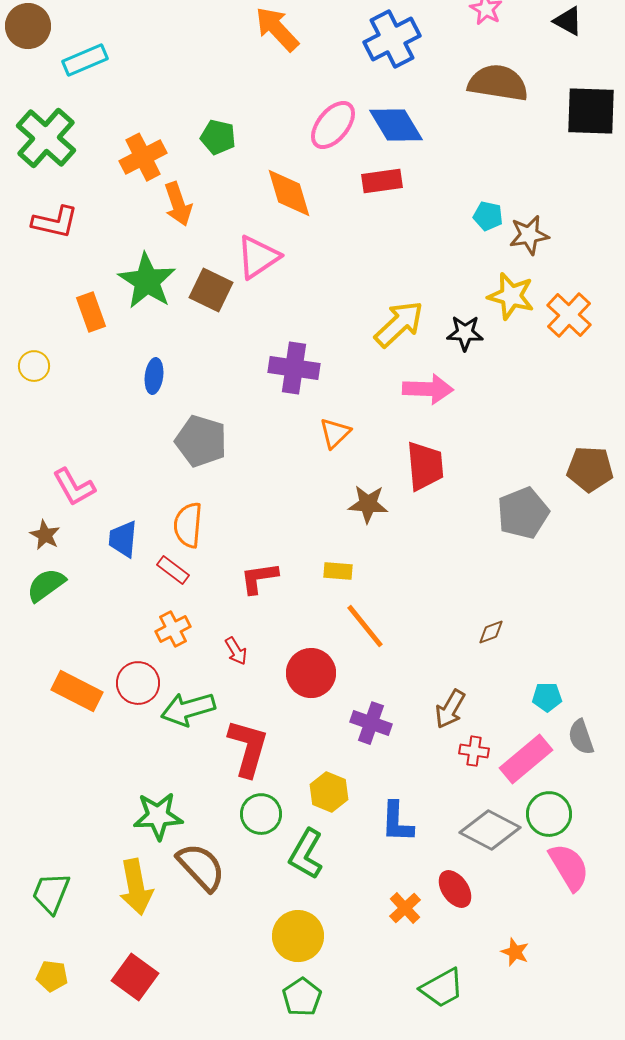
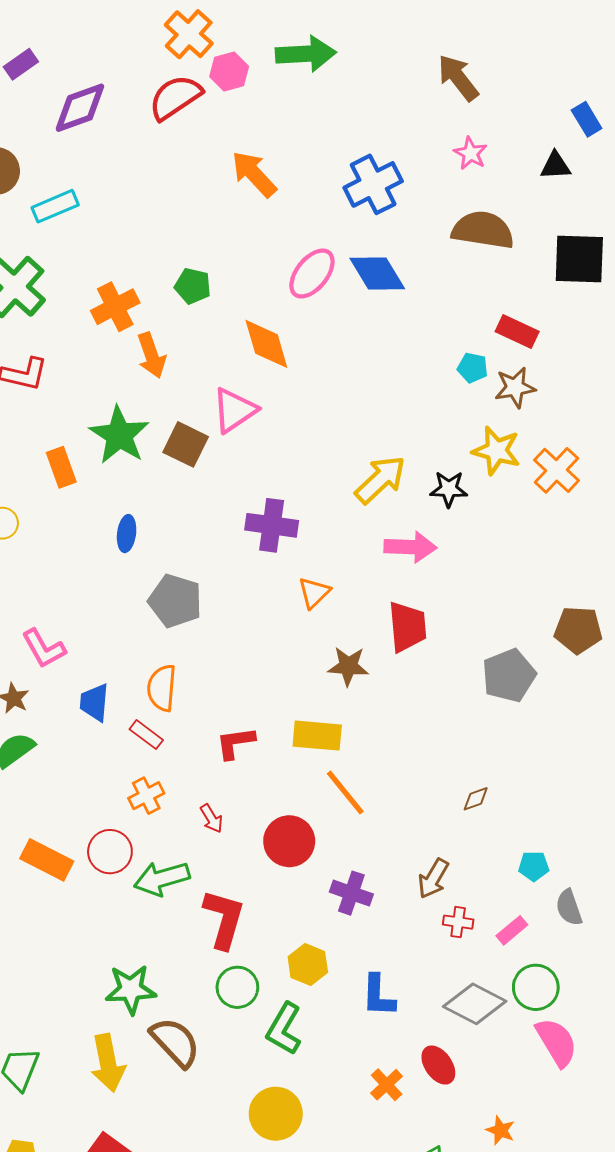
black triangle: (568, 21) -> (555, 166), turned -32
red rectangle: (382, 181) -> (517, 332), moved, turned 33
yellow rectangle: (338, 571) -> (317, 736), size x1.6
pink rectangle: (526, 759) -> (512, 930), size x0.6

